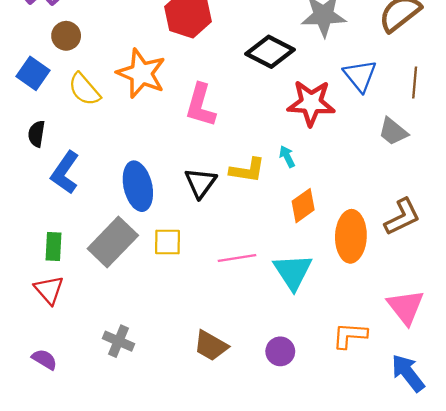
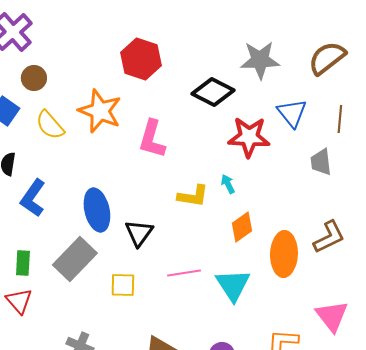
gray trapezoid: (393, 131) -> (321, 162), turned 44
black triangle: (201, 183) -> (139, 233), moved
yellow square: (167, 242) -> (123, 285), moved

